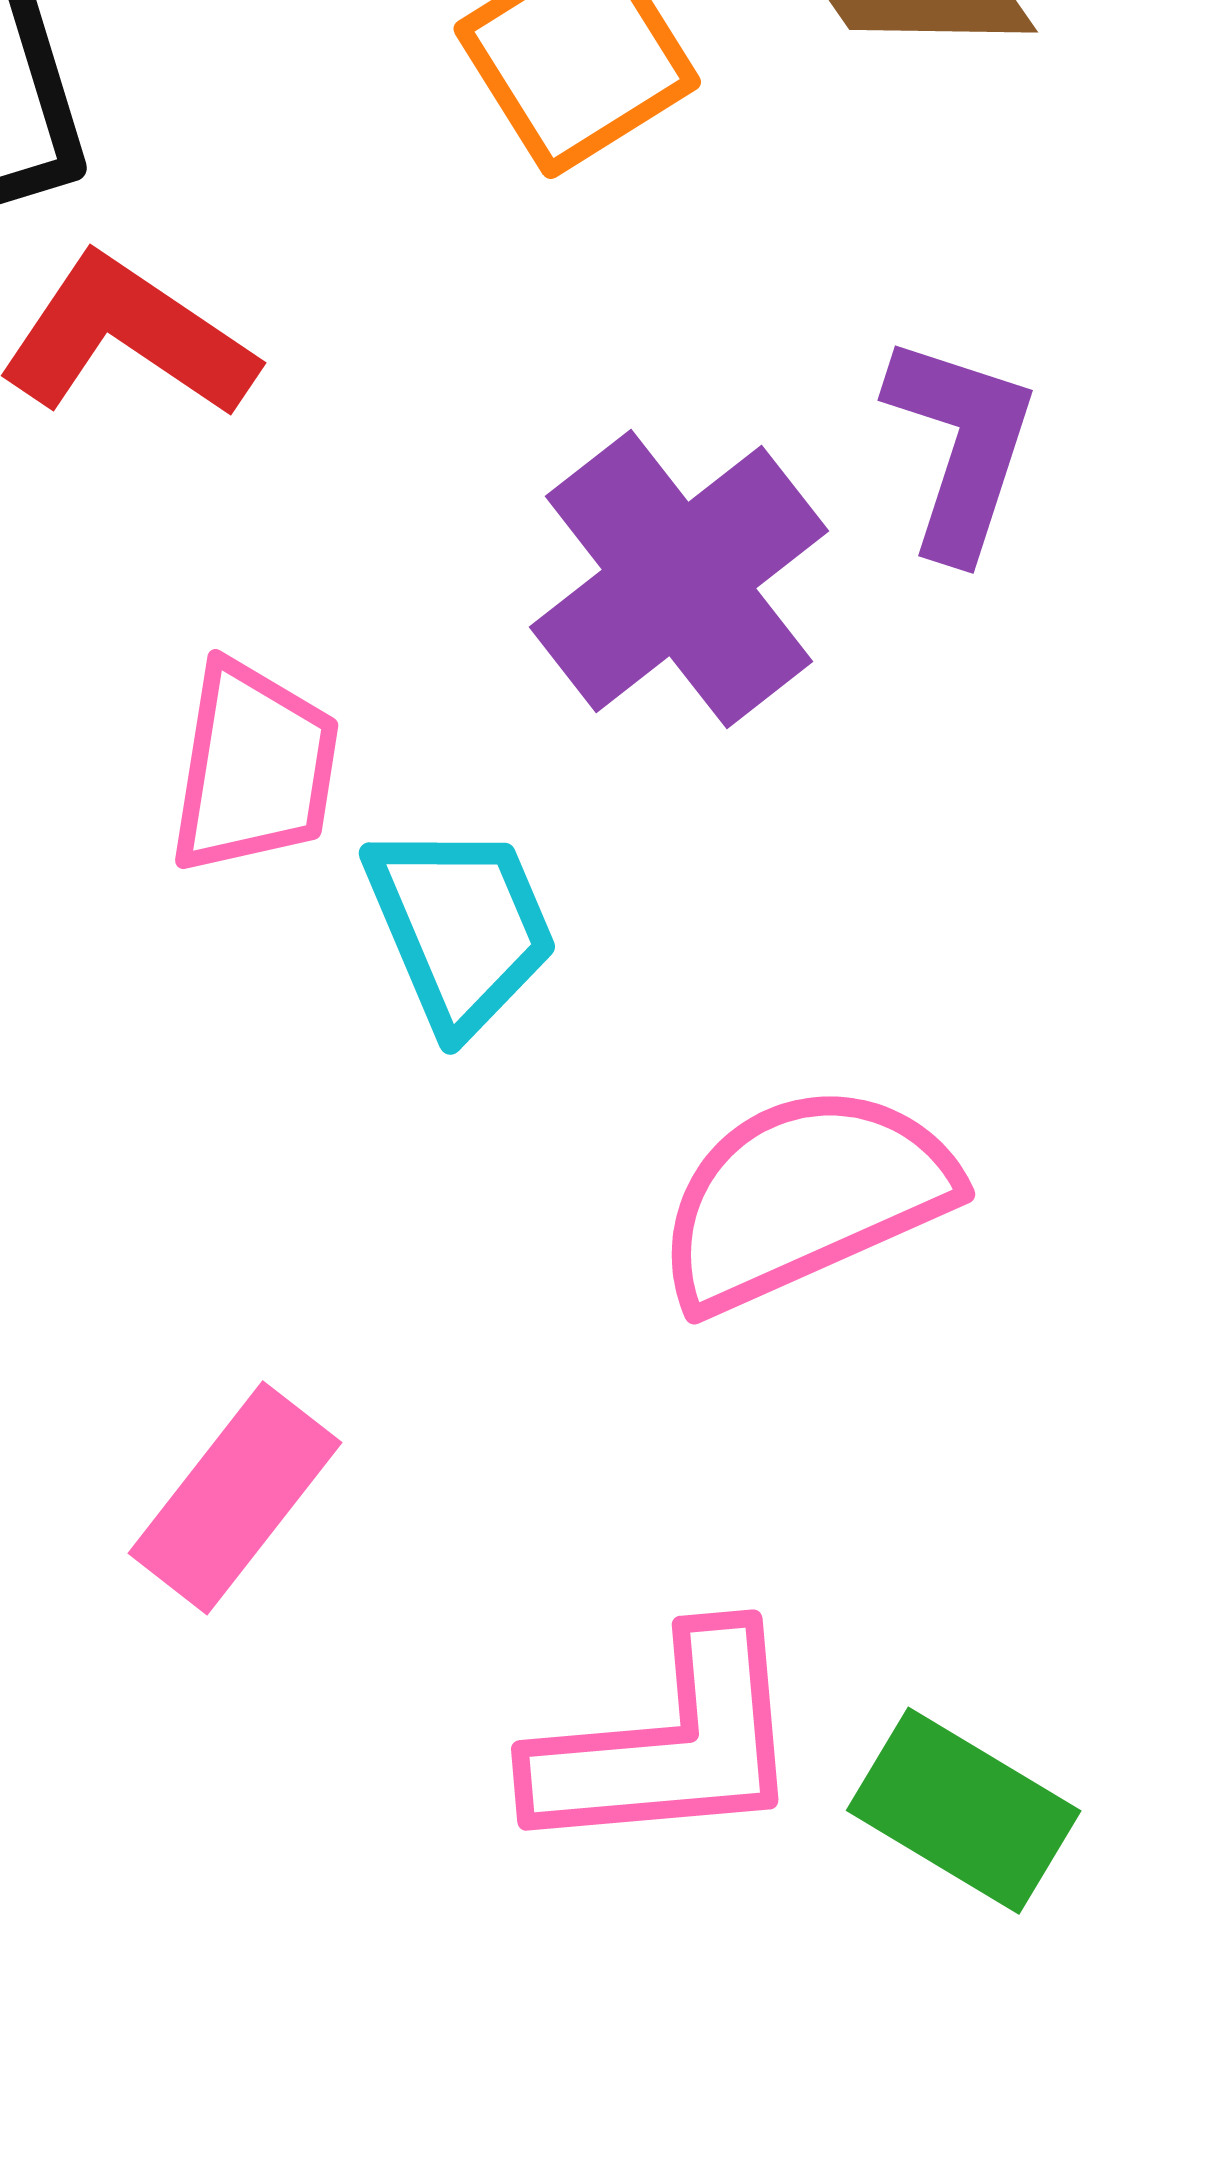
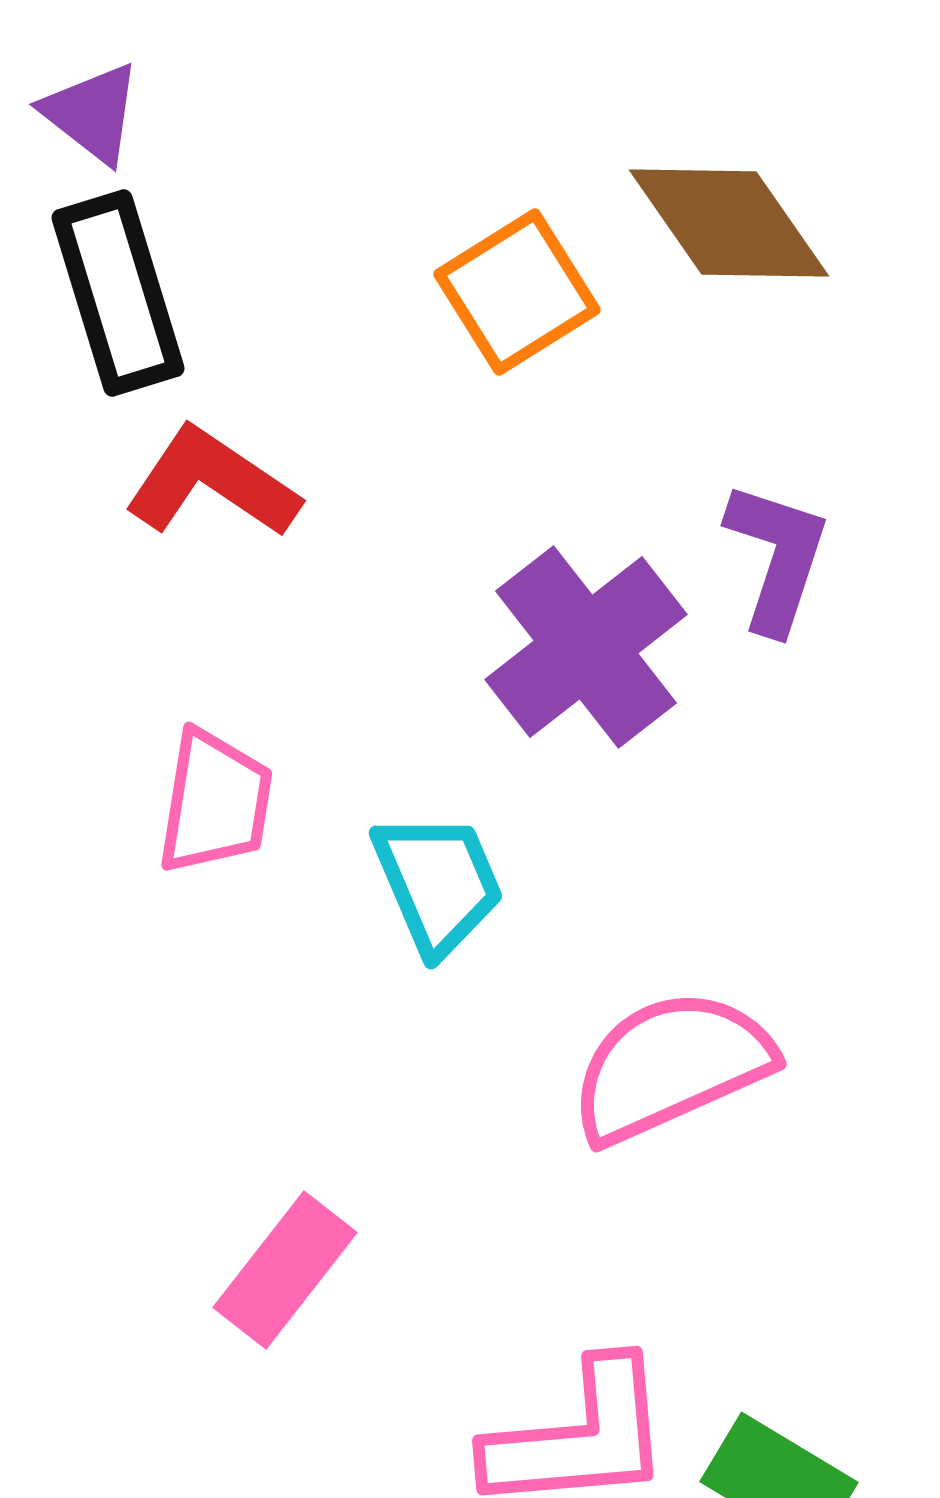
pink trapezoid: (254, 768) -> (215, 802), moved

